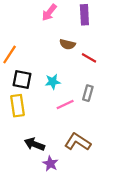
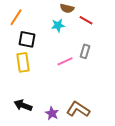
cyan star: (53, 82) -> (58, 25), moved
brown L-shape: (78, 142) -> (78, 109), moved
black arrow: (34, 144) -> (23, 105), moved

